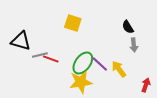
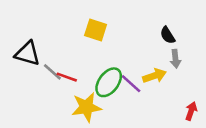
gray line: (40, 55) -> (52, 72), turned 56
yellow arrow: (119, 69) -> (154, 76), moved, turned 108
yellow star: (81, 82) -> (86, 107), moved

